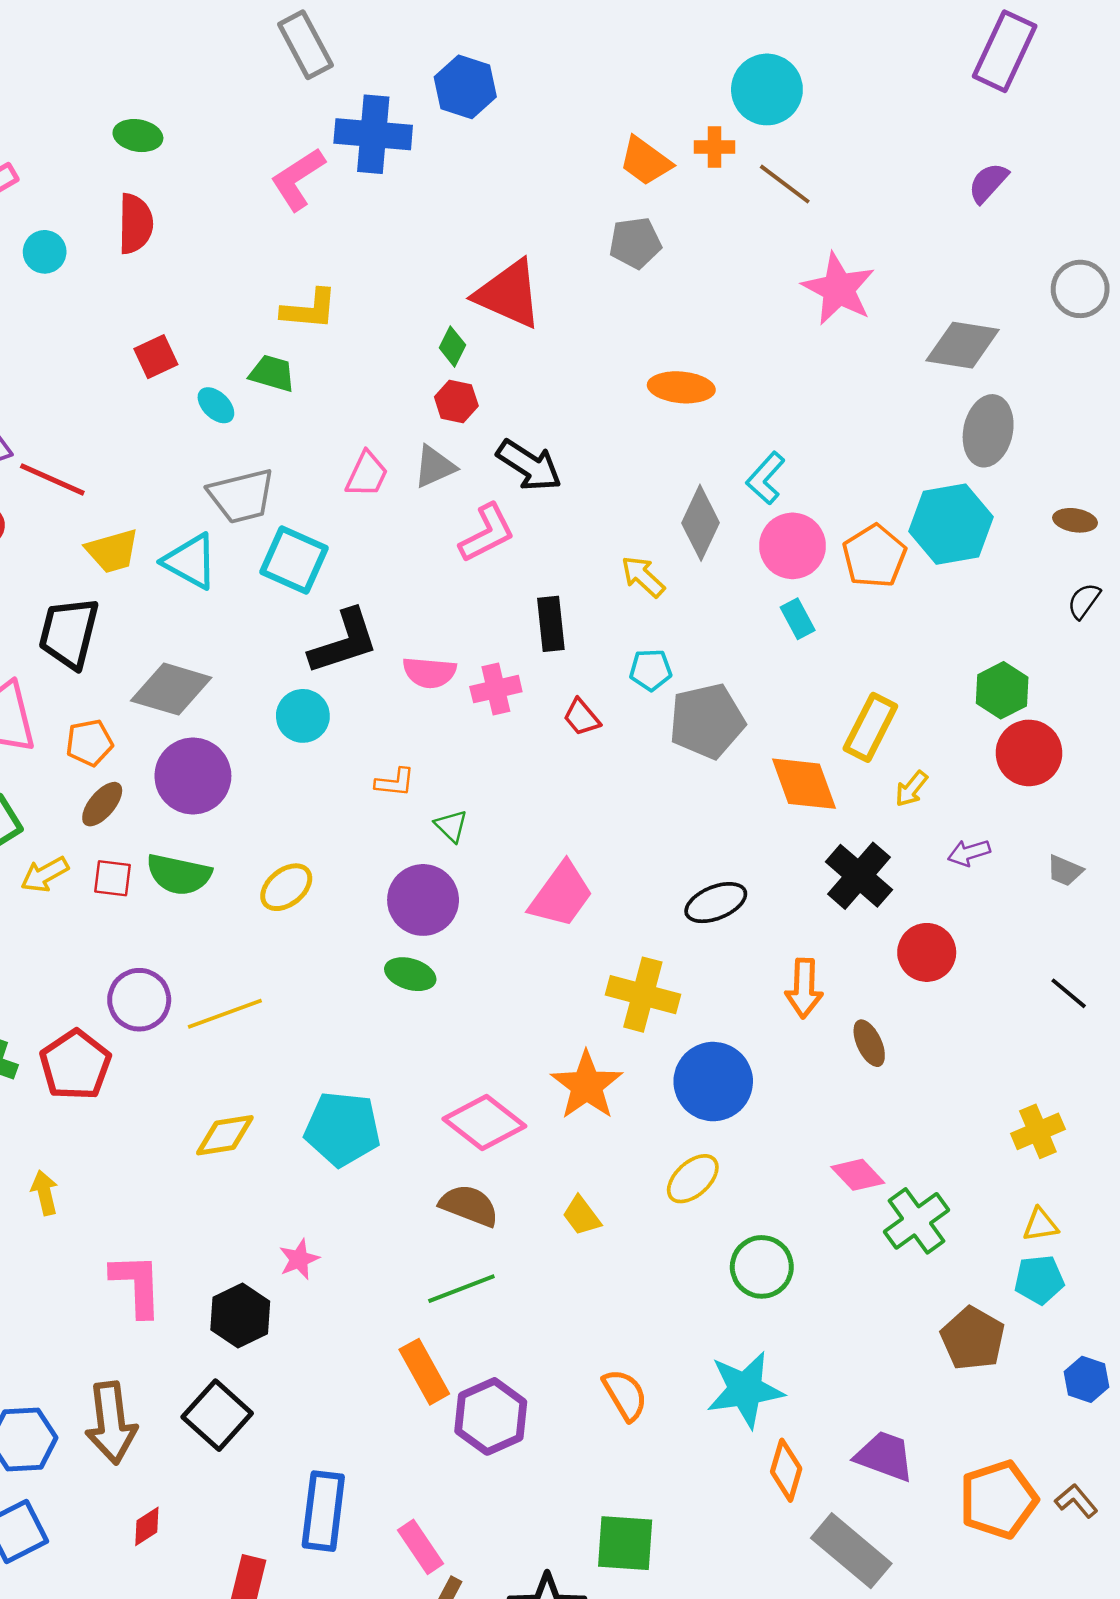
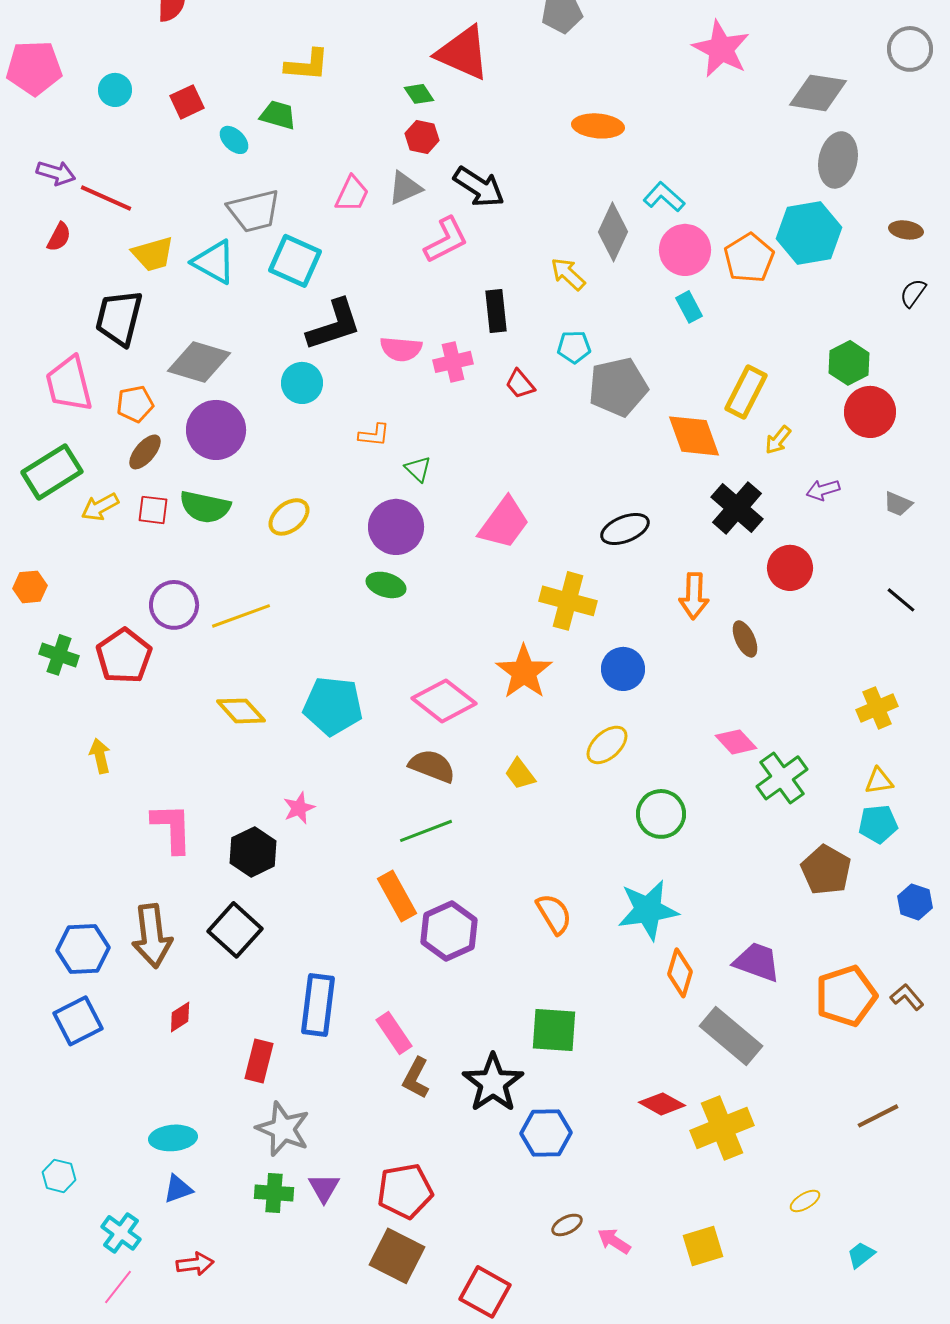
cyan circle: (45, 252) -> (115, 90), moved
green diamond: (452, 346) -> (419, 94), turned -60
cyan L-shape: (766, 478) -> (664, 197), turned 90
blue circle: (713, 1082) -> (623, 669), size x0.7
yellow diamond: (225, 1135) -> (241, 711), turned 57

